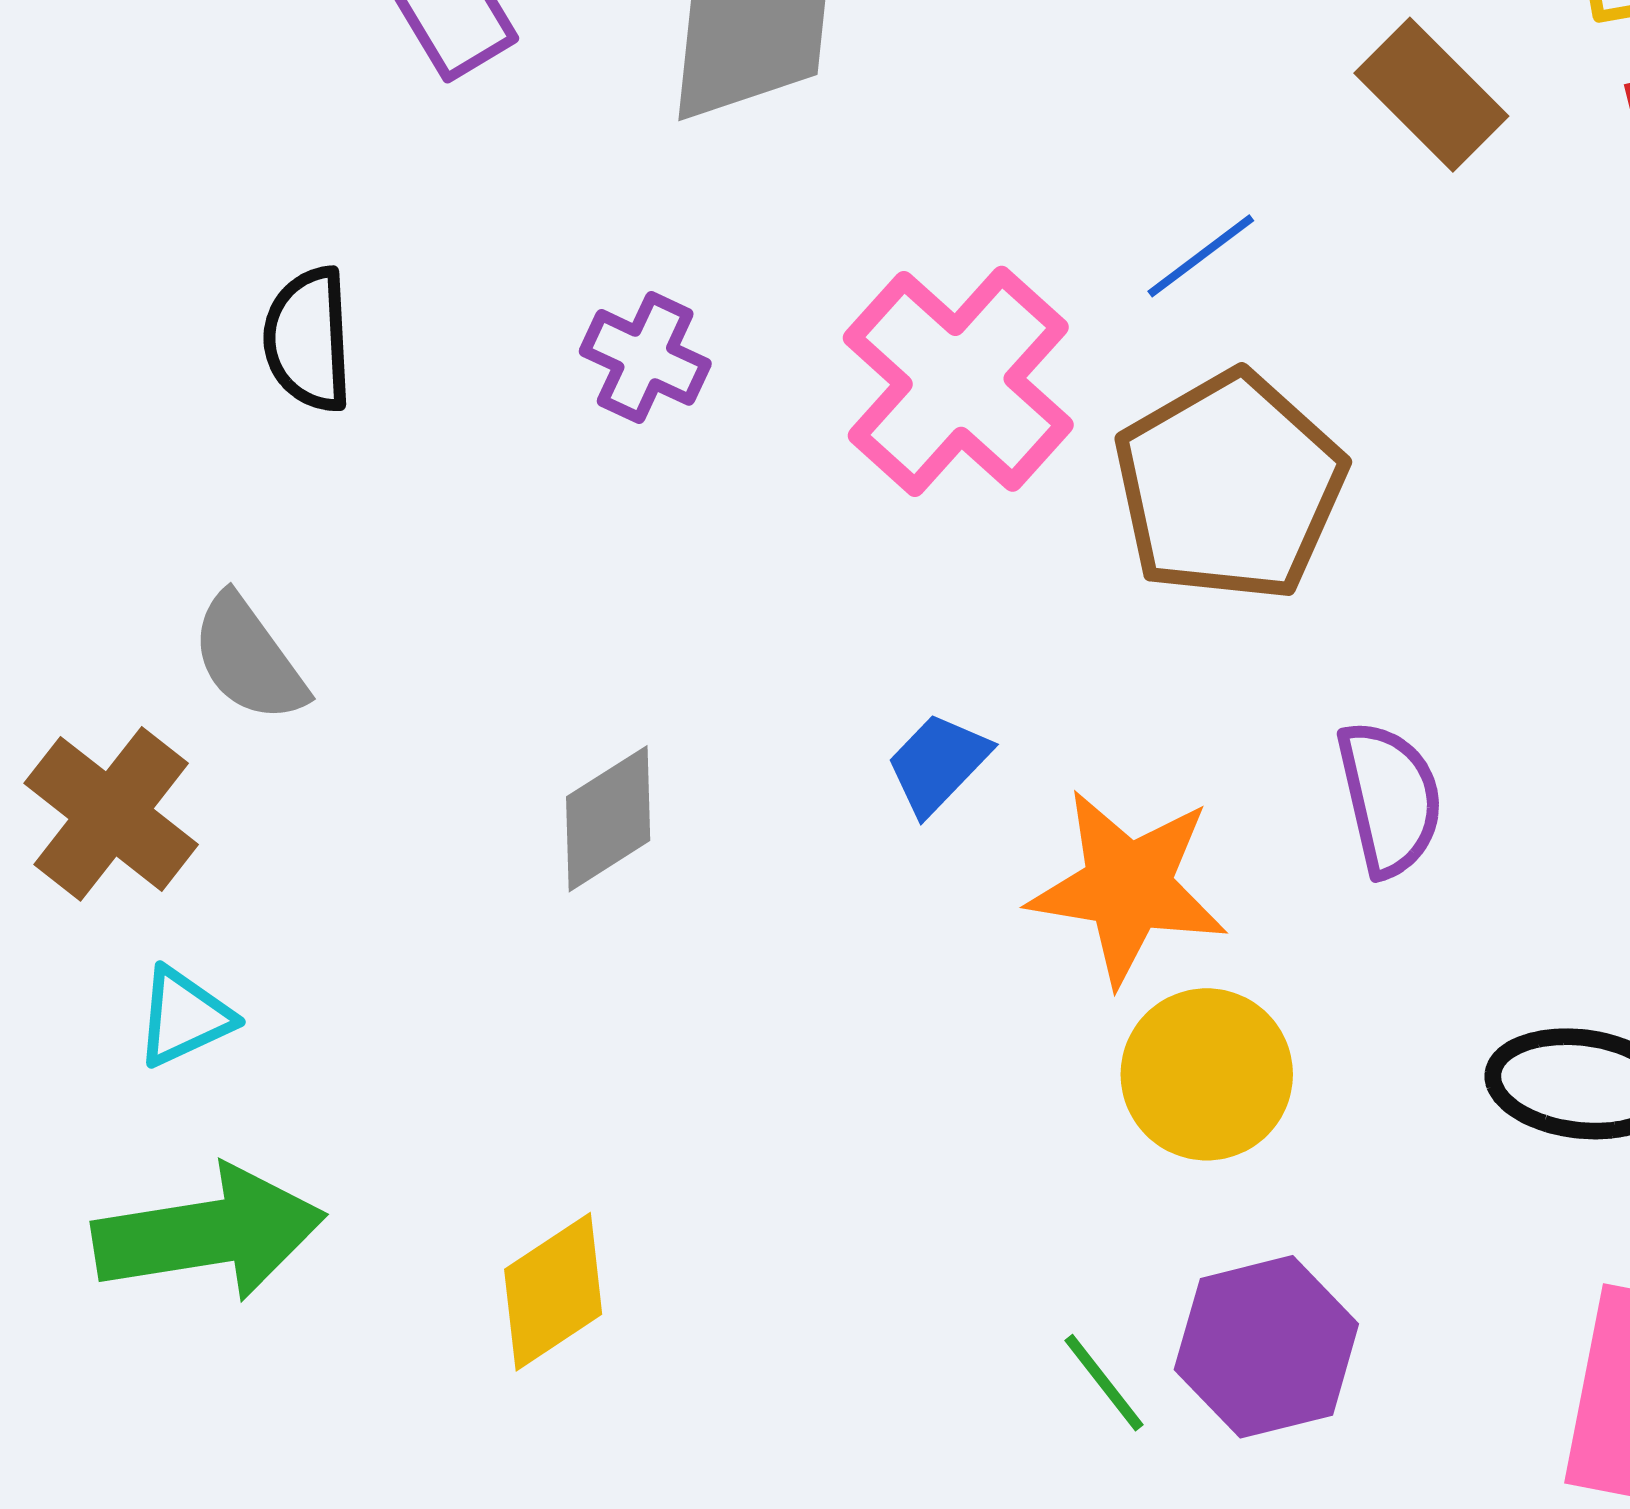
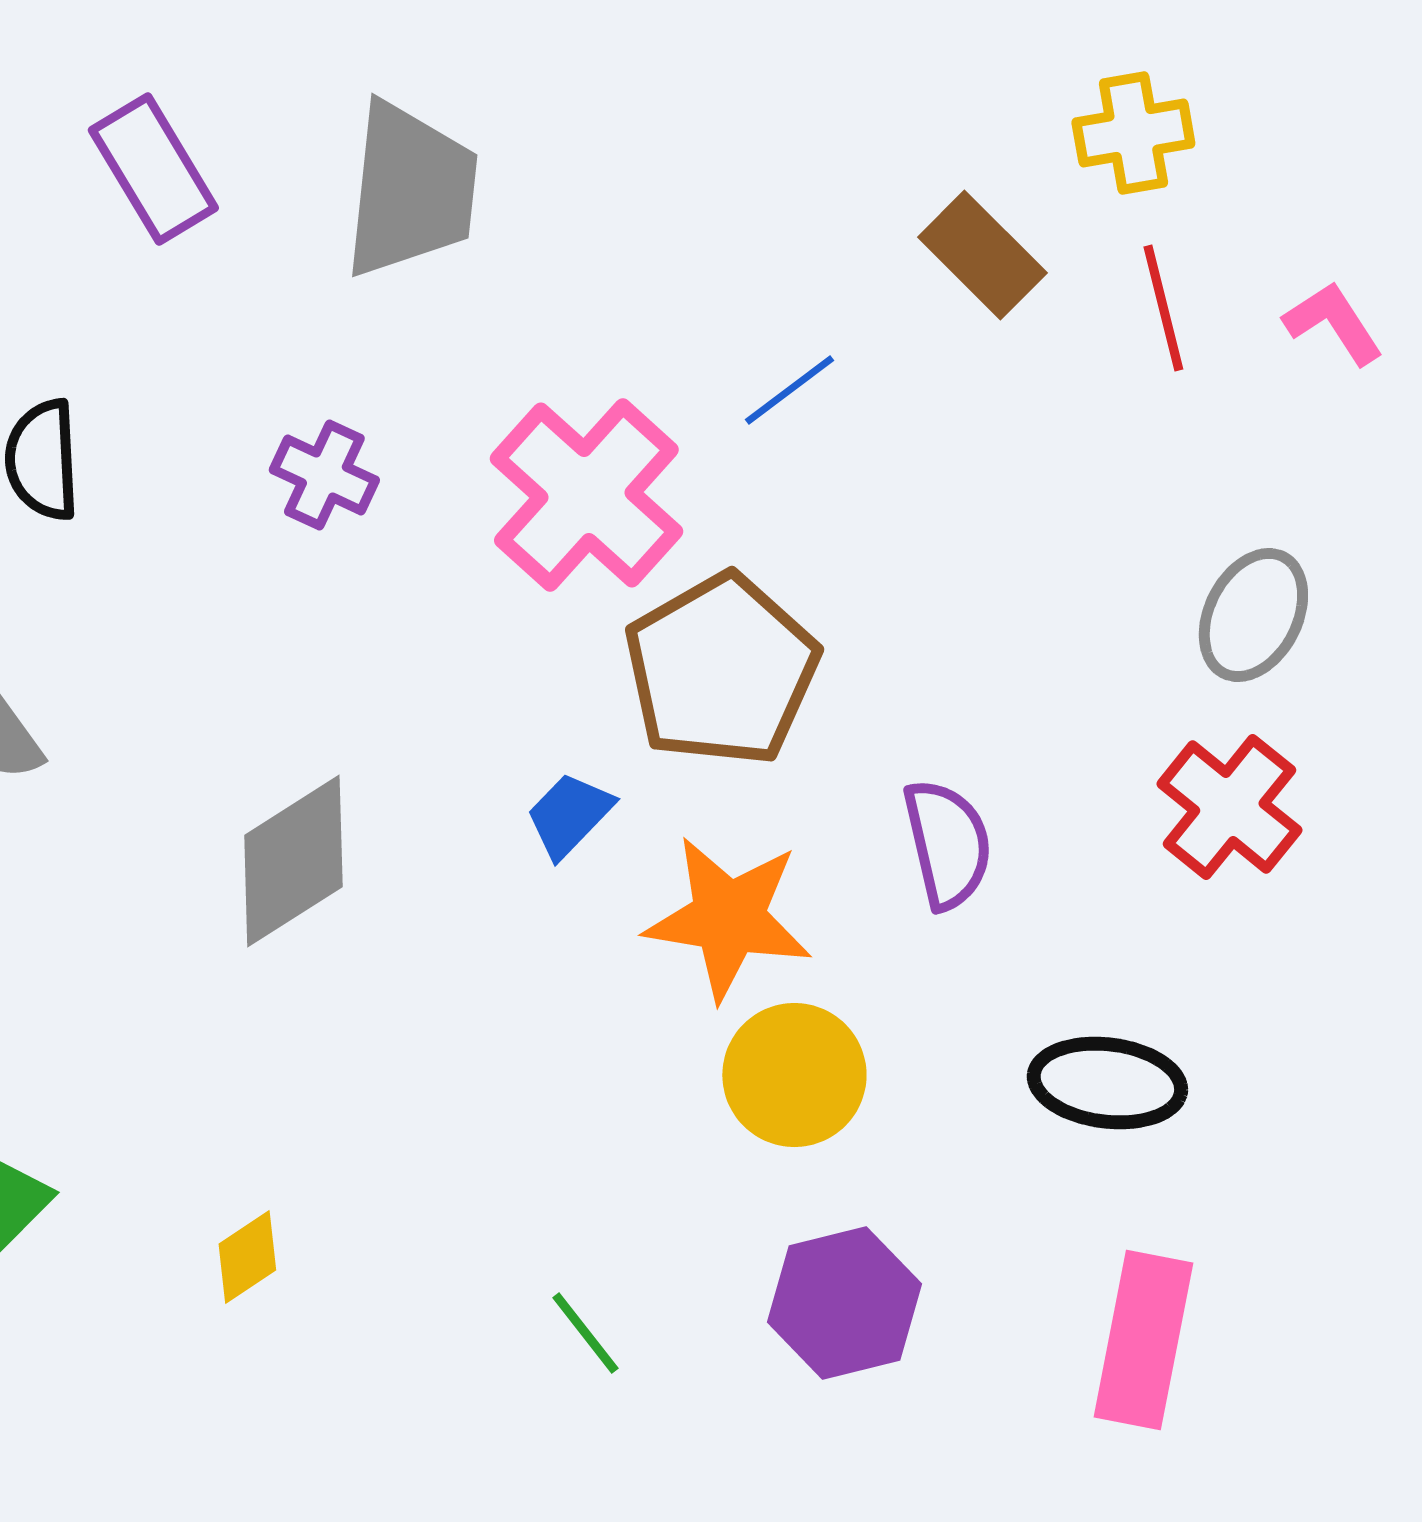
brown pentagon: (1229, 487) -> (721, 670), moved
gray diamond: (608, 819) -> (293, 861), size x1.4
yellow diamond: (553, 1292) -> (247, 1257), size x0.7
green line: (1104, 1383) -> (585, 1333), moved

